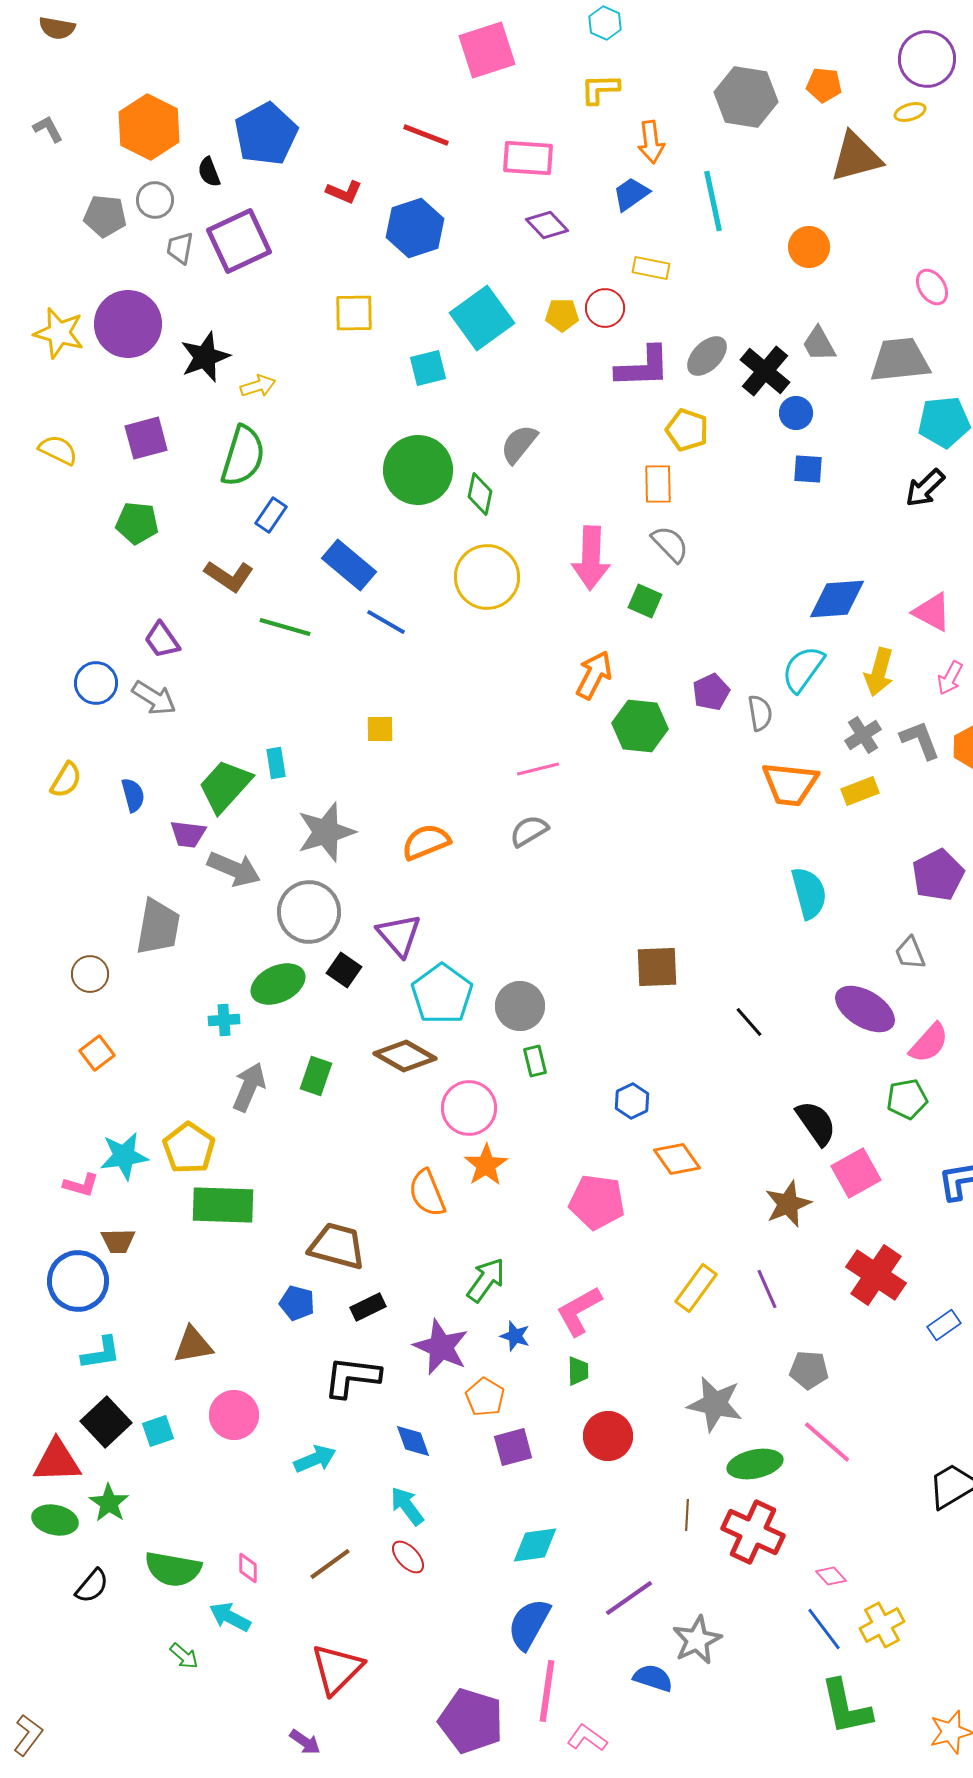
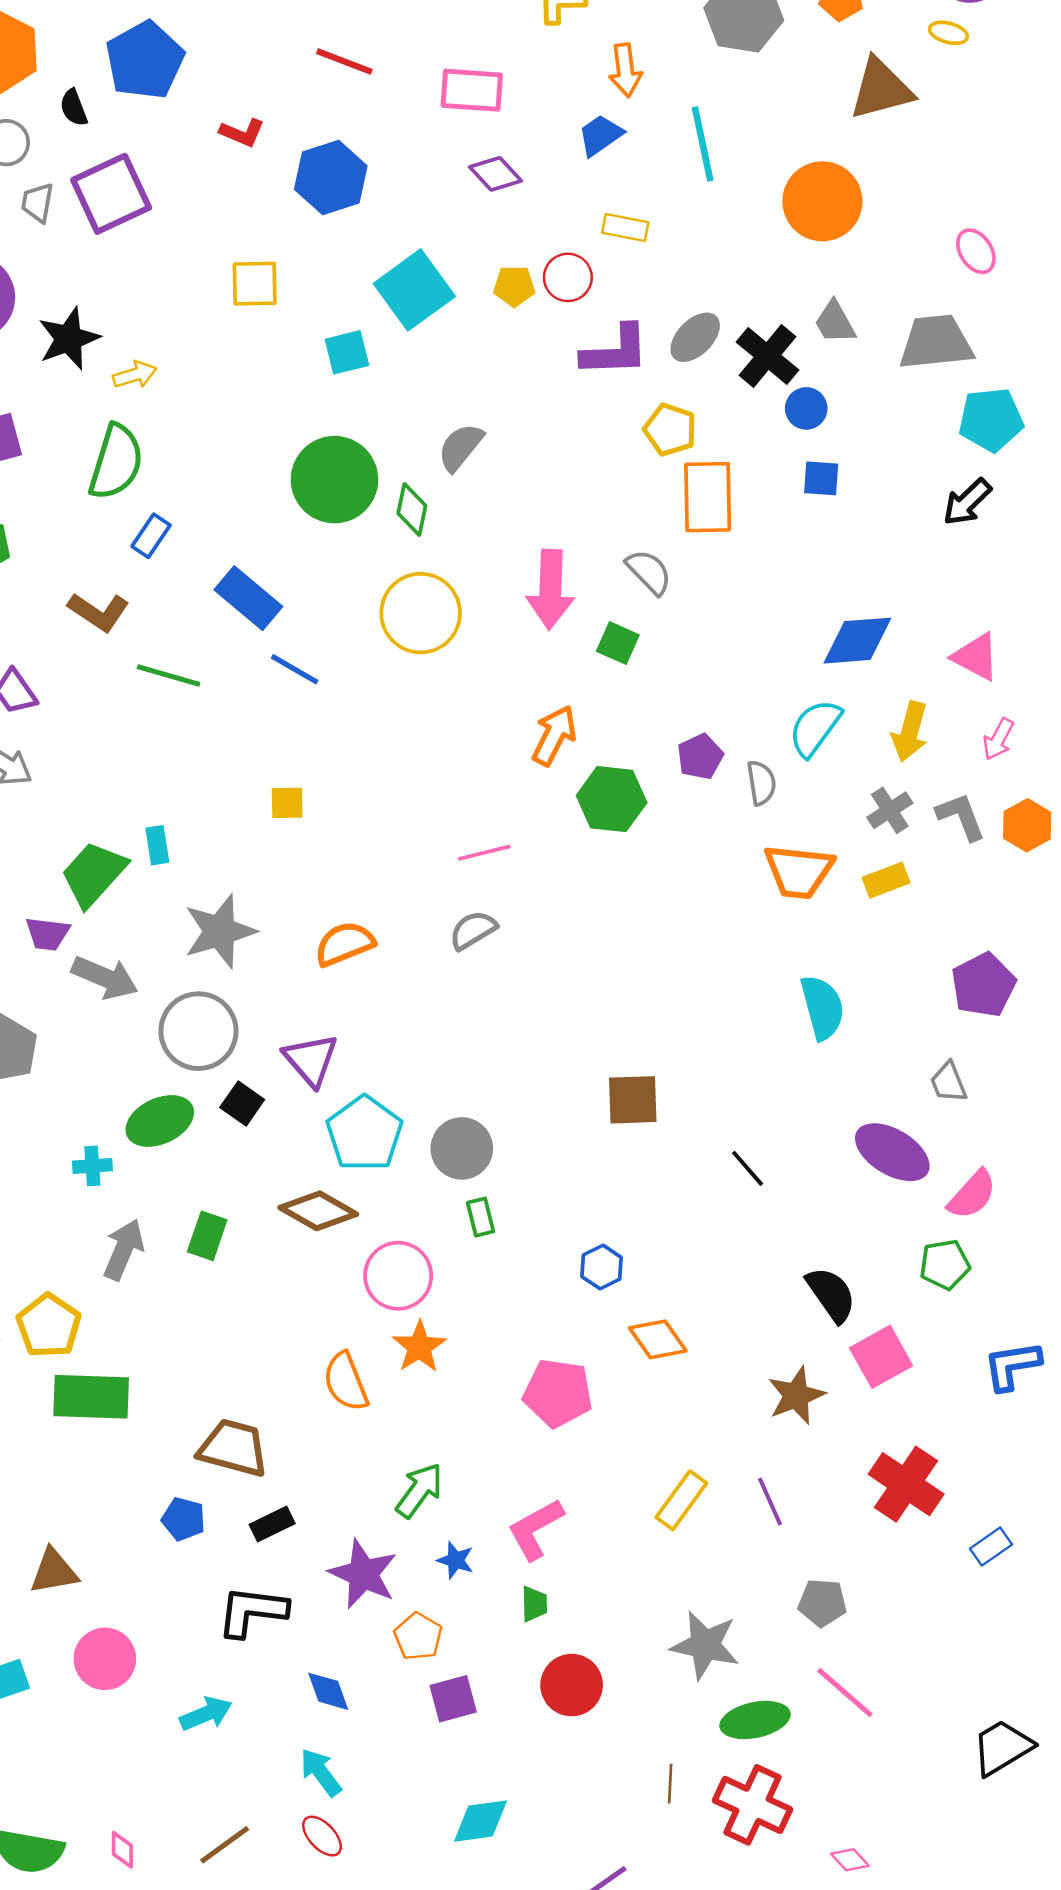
yellow ellipse: (910, 112) -> (948, 33), turned 32
orange circle: (809, 247) -> (822, 201), size x1.5
orange rectangle: (658, 484) -> (708, 497), moved, size x1.5

